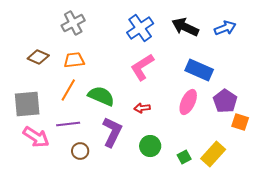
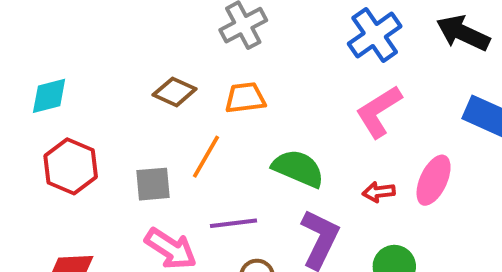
orange line: (68, 90) -> (206, 157), moved
pink ellipse: (188, 102) -> (434, 180), moved
gray square: (27, 104) -> (153, 184), size x0.7

